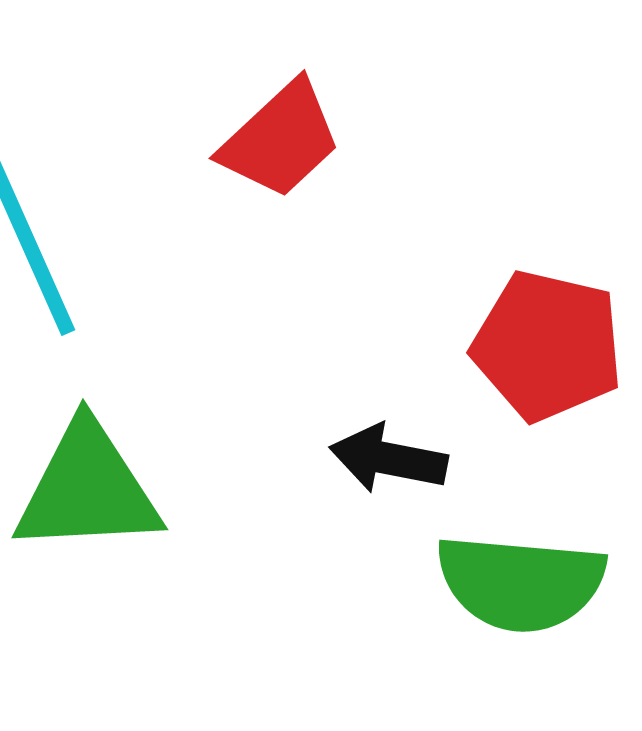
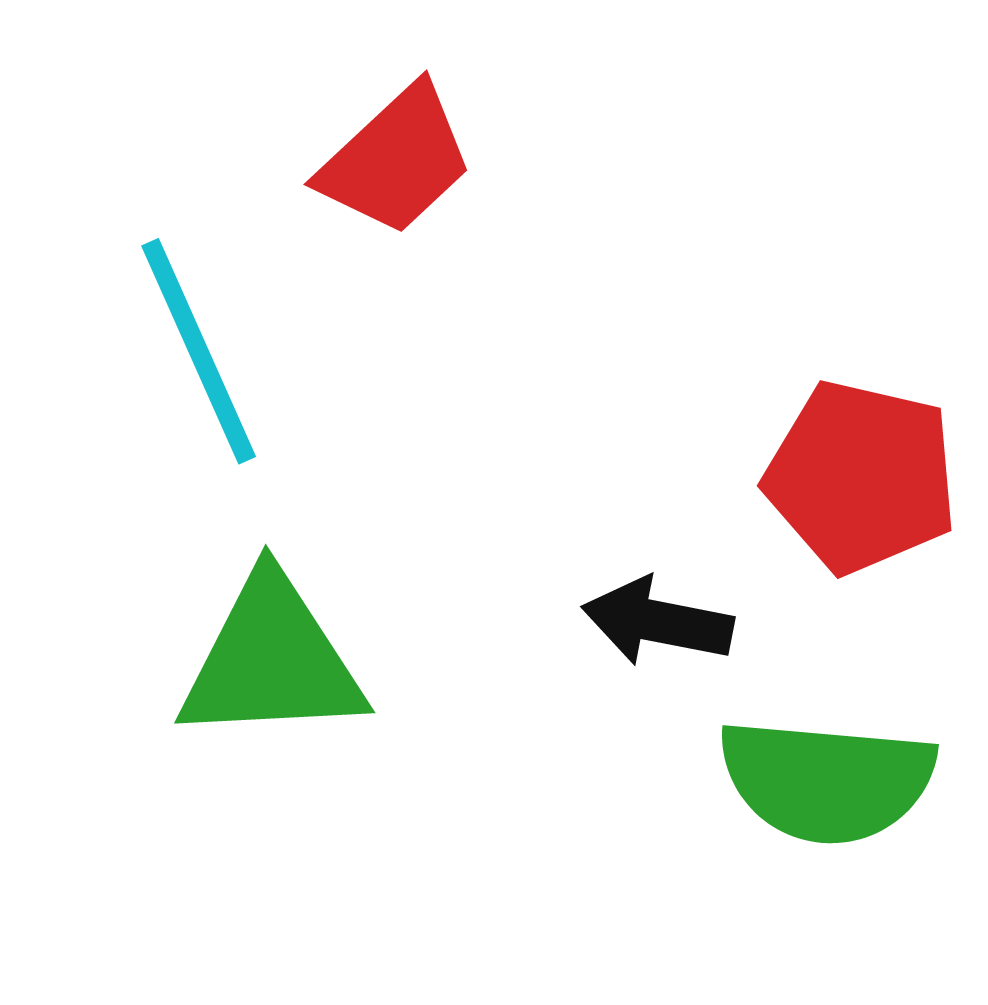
red trapezoid: (281, 140) -> (396, 160), moved

